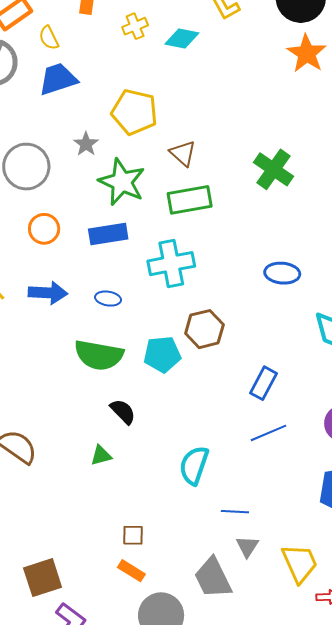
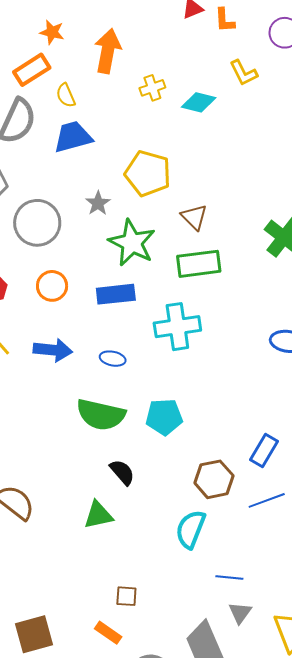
brown hexagon: (204, 329) -> (214, 479), moved
green triangle: (101, 456) -> (98, 515), size x1.4
orange rectangle: (131, 571) -> (108, 633), moved

